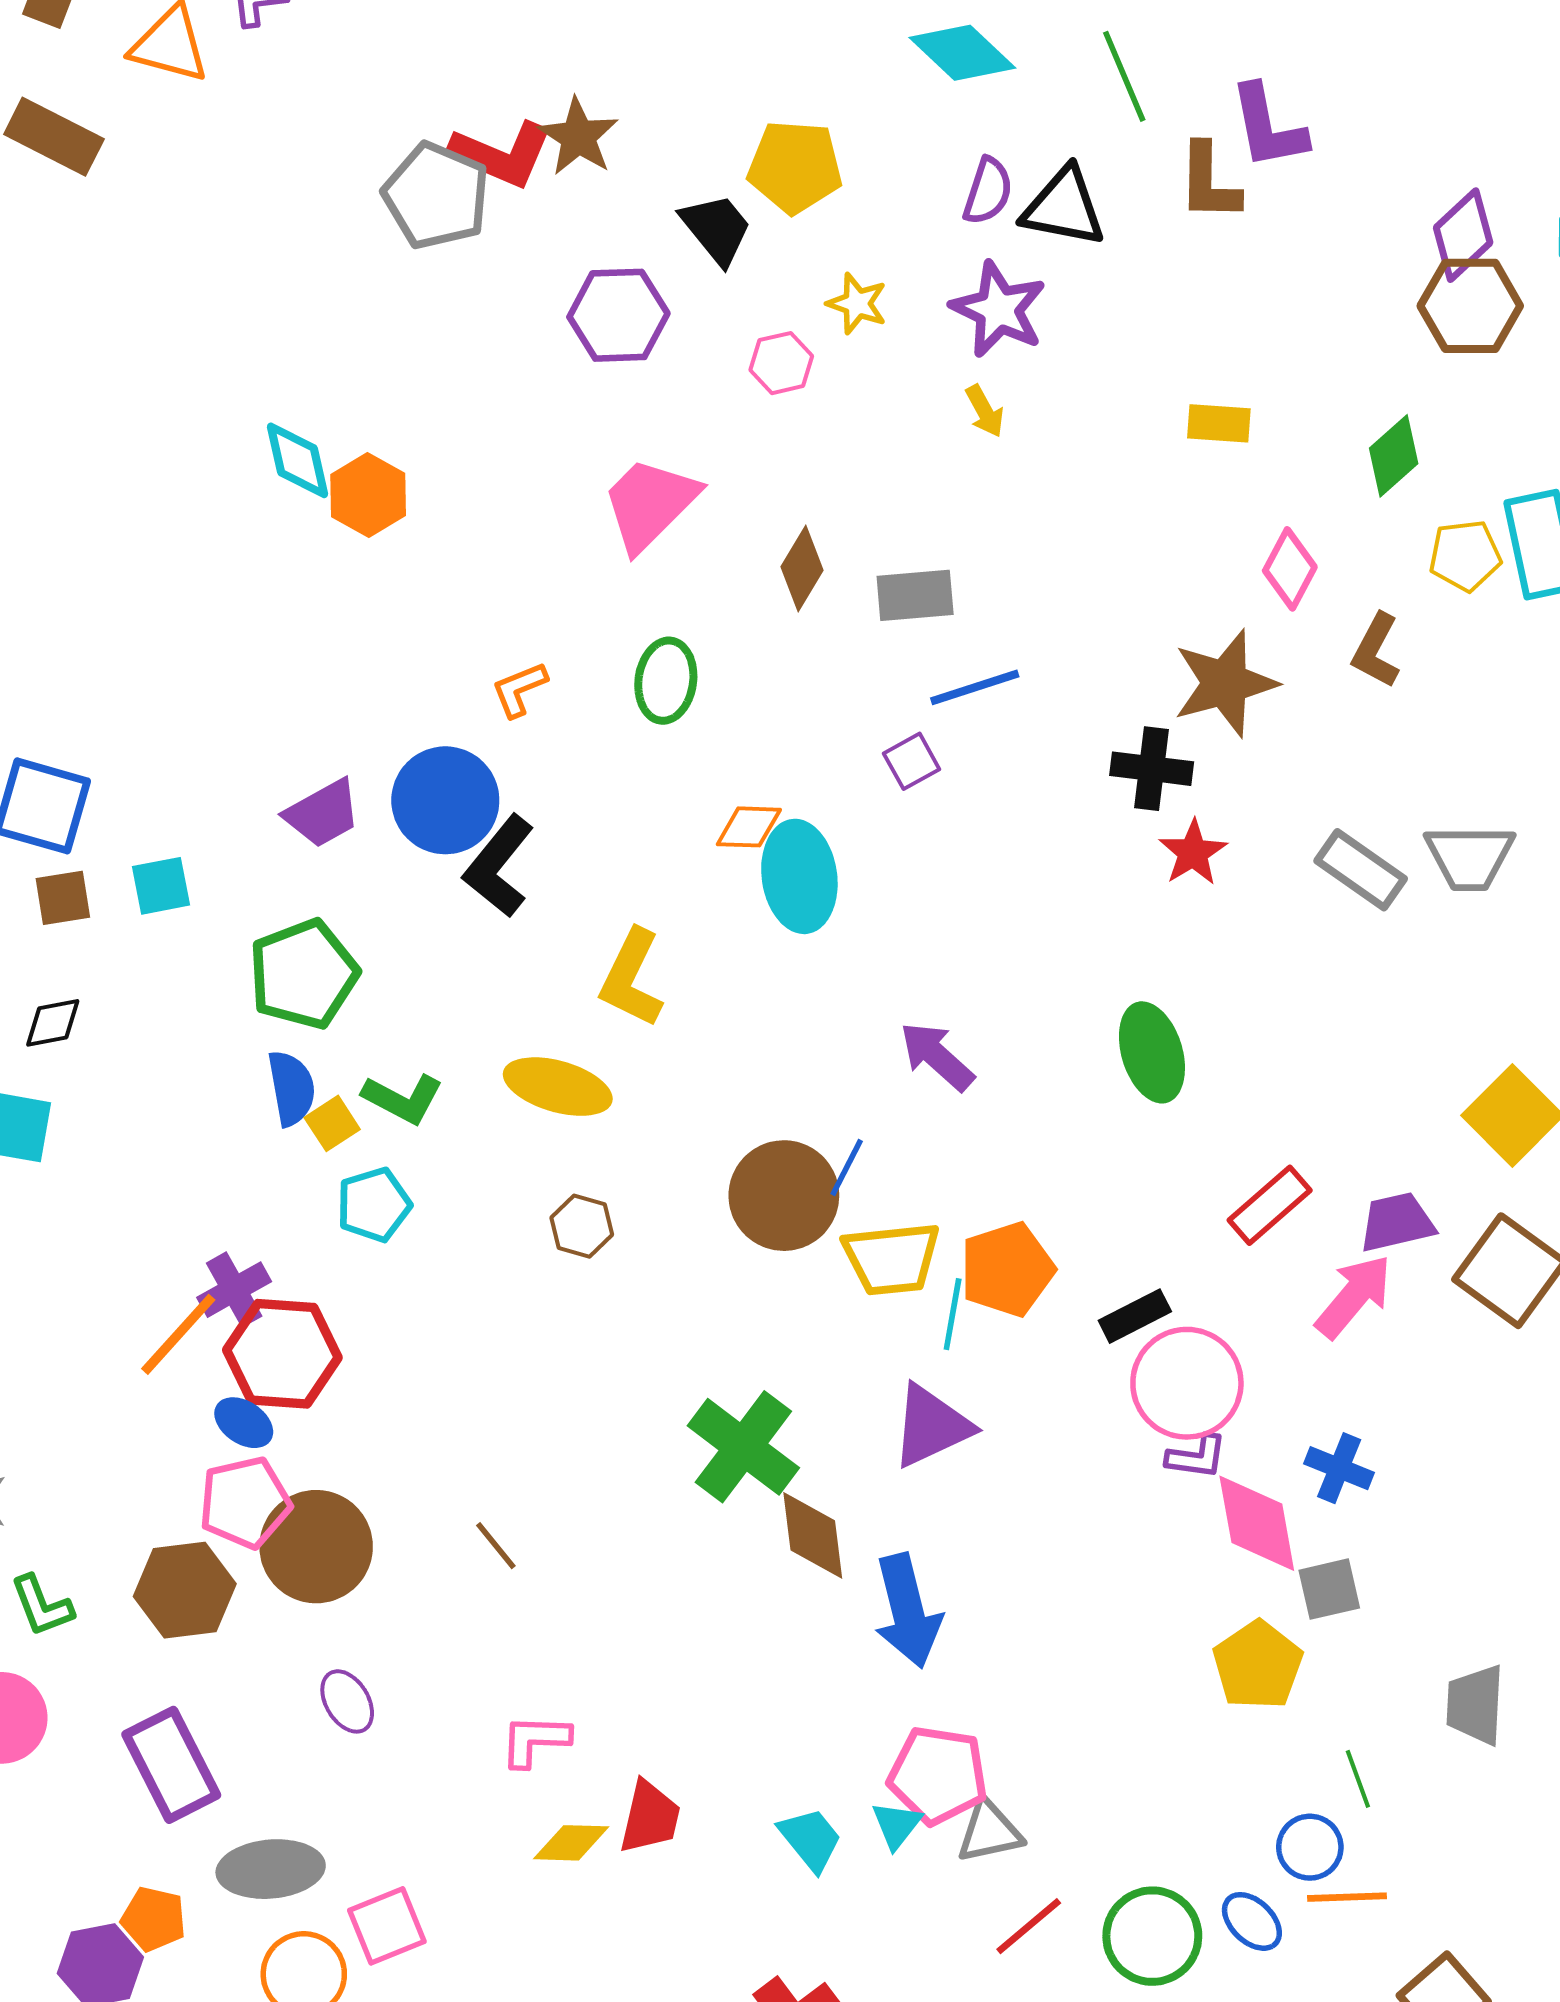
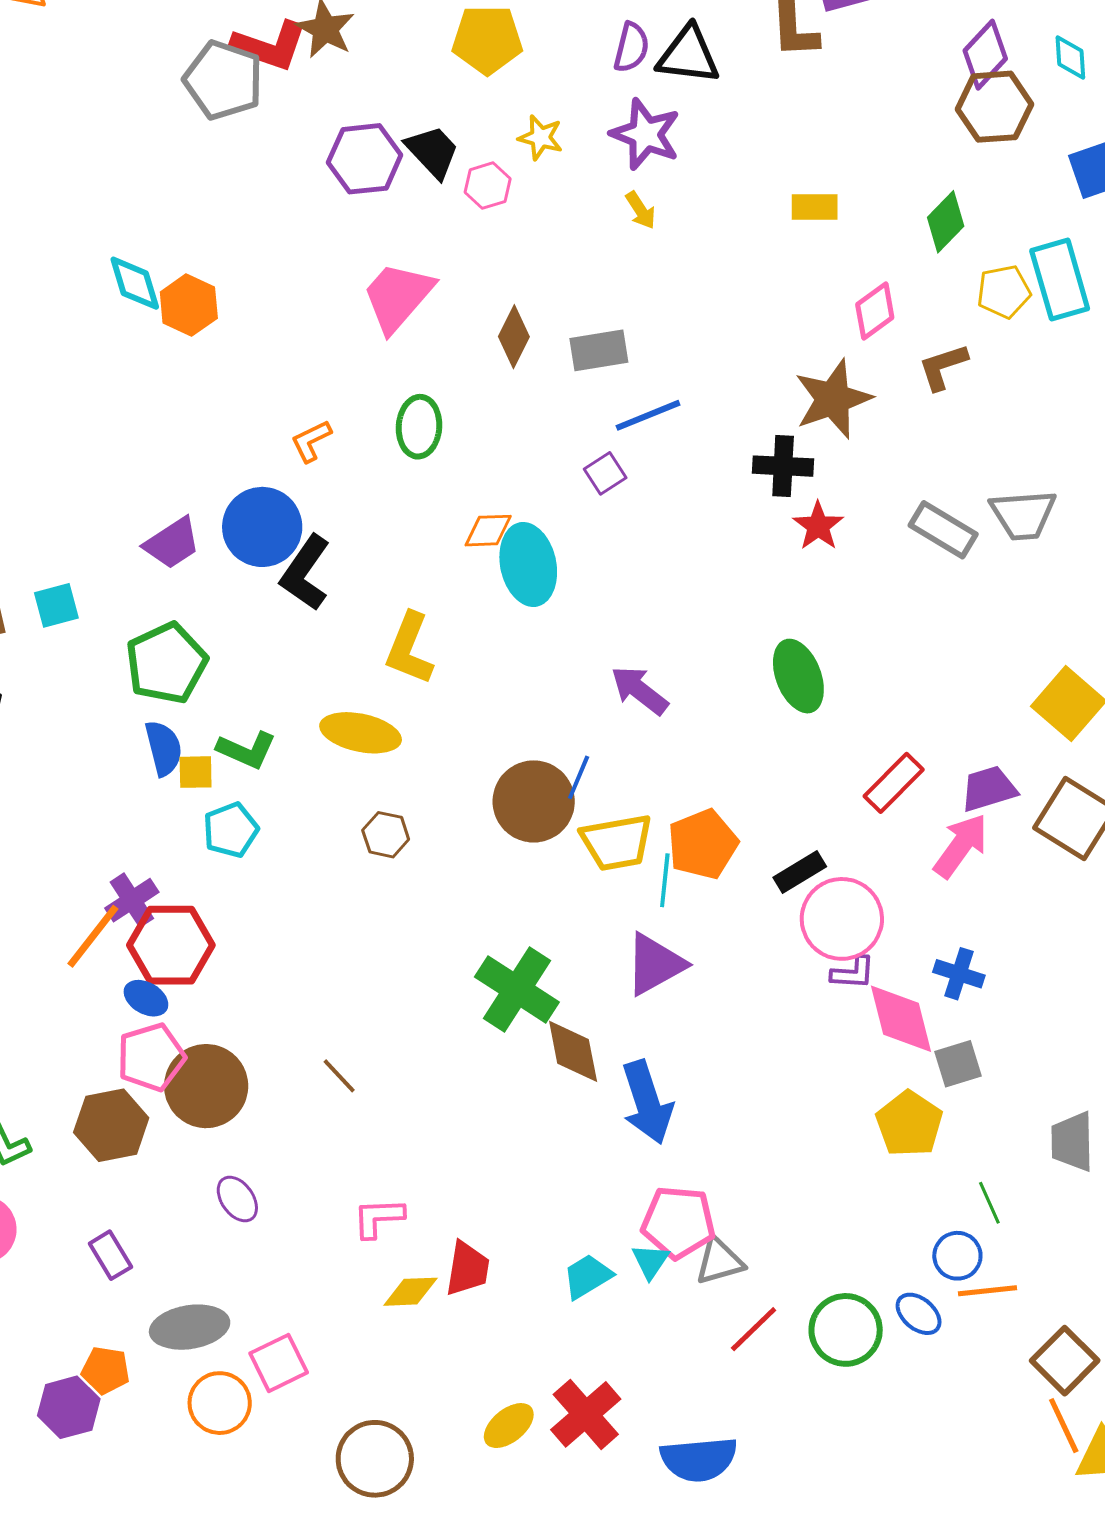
black trapezoid: (716, 229) -> (433, 152), moved
pink diamond: (1290, 569) -> (875, 311), turned 30
brown L-shape: (1376, 651) -> (943, 367), turned 48
yellow square: (332, 1123) -> (196, 772), turned 36
purple rectangle: (171, 1765) -> (110, 1255), size x0.6
cyan trapezoid: (810, 1839) -> (587, 1276), turned -78

